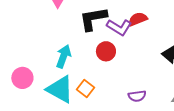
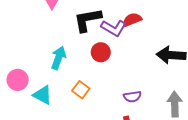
cyan triangle: (60, 89) -> (43, 95), moved, size x0.7

